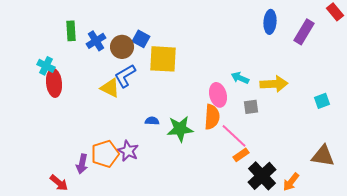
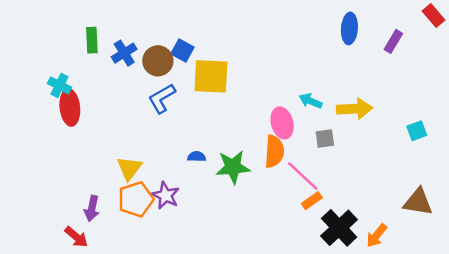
purple rectangle: (304, 32) -> (393, 41), size x0.7
yellow triangle: (110, 88) -> (129, 168), moved, turned 40
purple arrow: (82, 164) -> (92, 208), moved

